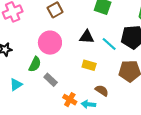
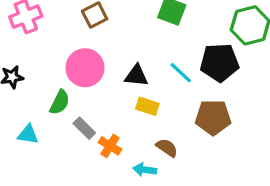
black triangle: (87, 37) -> (136, 76), moved
cyan triangle: (16, 85) -> (28, 134), turned 40
orange cross: (70, 100) -> (110, 146), moved

